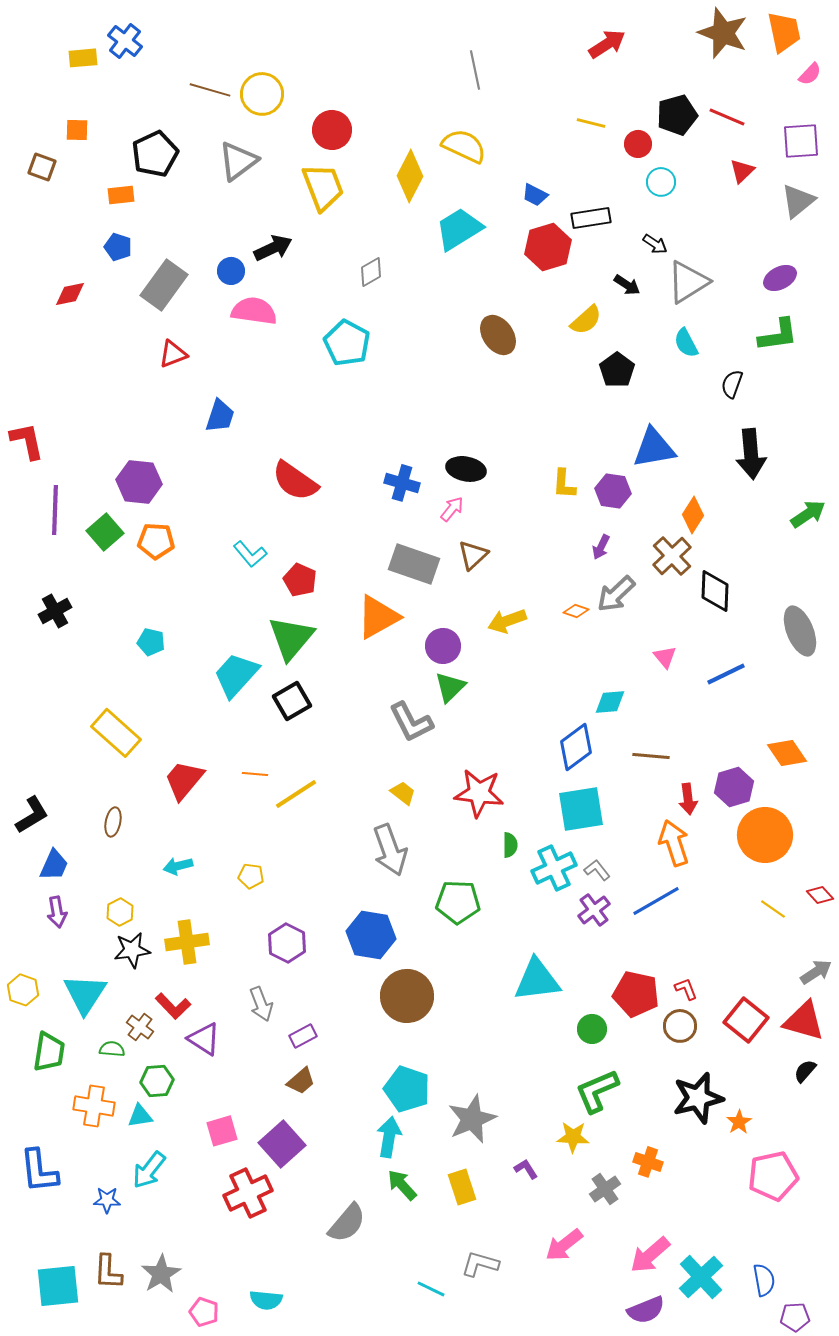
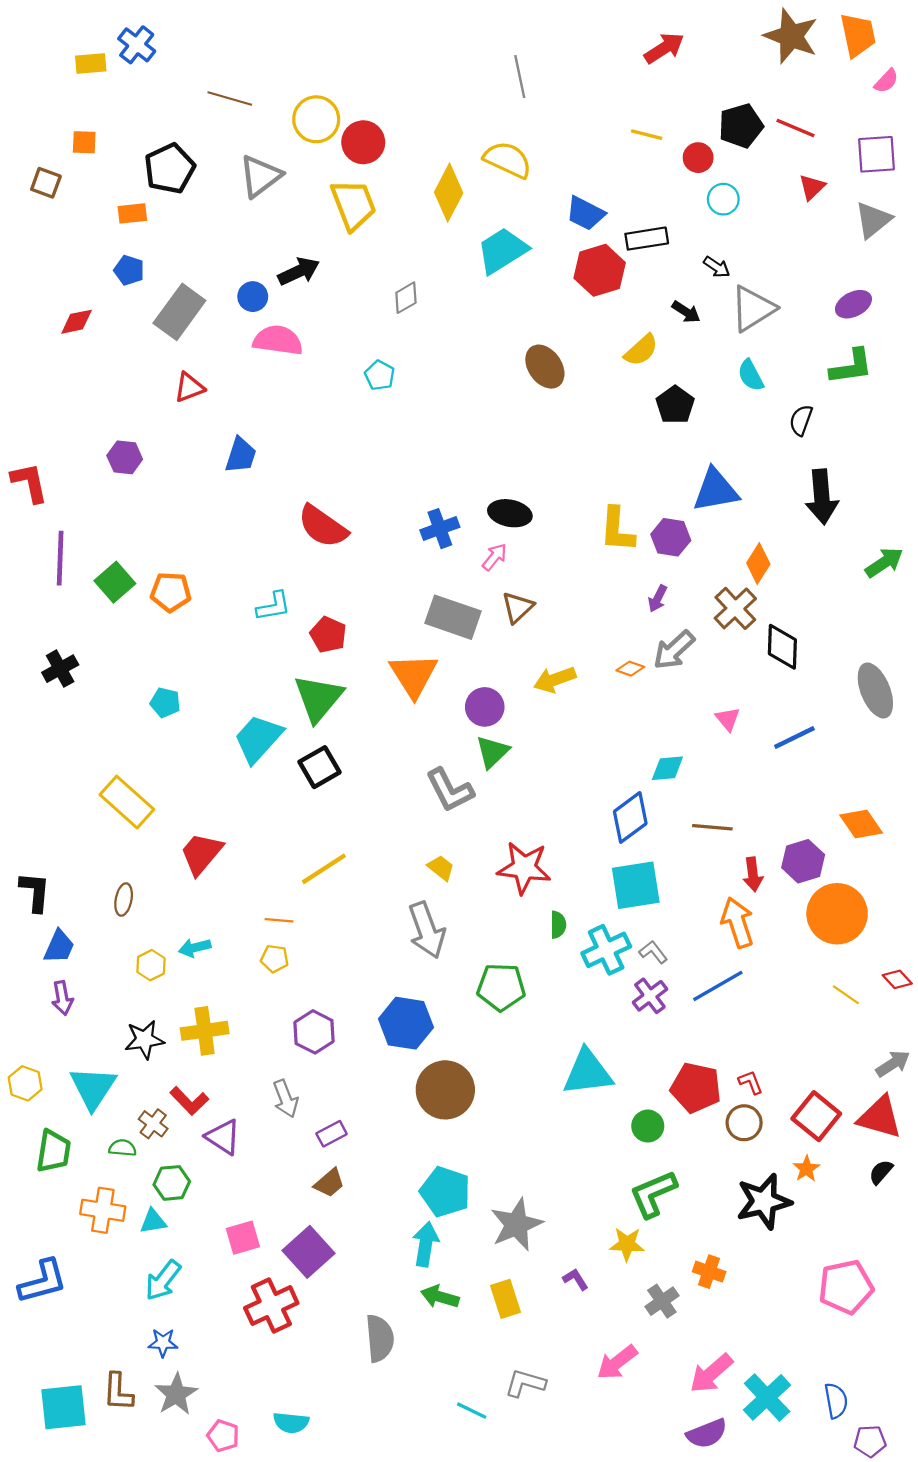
yellow circle: (262, 94) -> (316, 119), moved
blue trapezoid: (535, 195) -> (585, 213), size x1.4
cyan pentagon: (347, 343) -> (380, 375), size x0.6
purple hexagon: (139, 482) -> (125, 457), moved, size x0.7
blue cross: (402, 483) -> (440, 529), turned -36
yellow L-shape: (564, 484) -> (617, 530), size x1.4
cyan L-shape: (250, 554) -> (274, 606), turned -60
orange triangle: (378, 617) -> (414, 675), turned -33
orange line: (255, 774) -> (279, 920), moved
black L-shape: (32, 815) -> (35, 892), turned -54
yellow hexagon: (120, 912) -> (151, 965), moved
orange star: (739, 1122) -> (806, 1169), moved
blue L-shape: (39, 1171) -> (43, 1281), turned -99
green arrow: (402, 1185) -> (440, 1297), turned -32
blue star: (107, 1200) -> (163, 1343), moved
gray semicircle: (347, 1223) -> (380, 1338), turned -45

